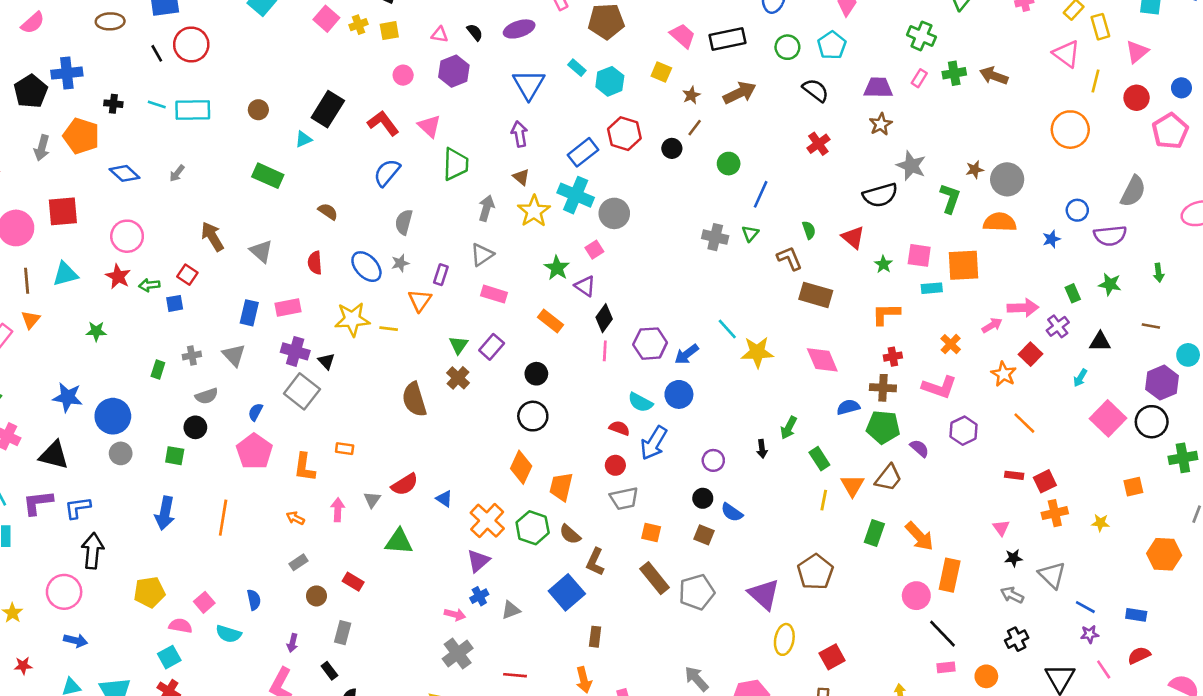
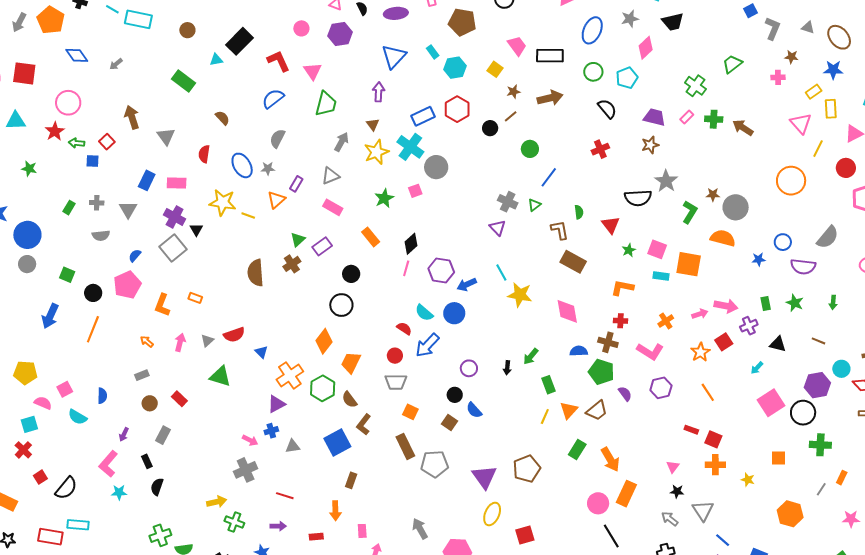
purple triangle: (585, 286) -> (498, 228), moved
black circle: (195, 427) -> (93, 293), moved
red square: (1045, 481) -> (713, 439), turned 36

